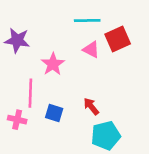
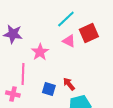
cyan line: (87, 21) -> (66, 19), turned -42
blue square: (54, 113) -> (49, 89), moved

